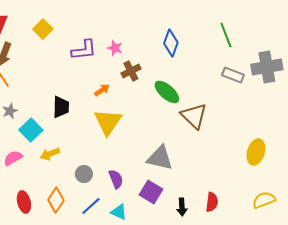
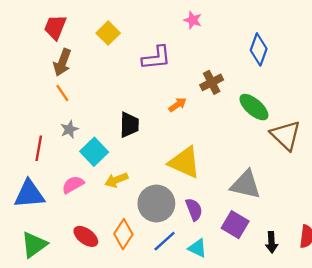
pink star: (115, 48) -> (193, 20), moved
yellow triangle: (108, 122) -> (185, 162), moved, turned -40
gray circle: (84, 174) -> (156, 203), size x1.8
red ellipse: (24, 202) -> (86, 236), turned -40

